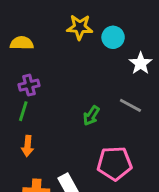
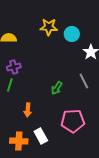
gray line: (130, 105) -> (84, 81), turned 35
orange arrow: (28, 146) -> (28, 110), moved

